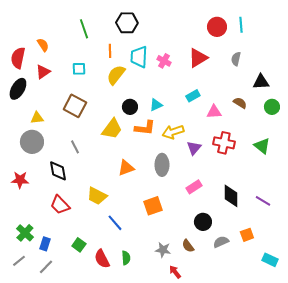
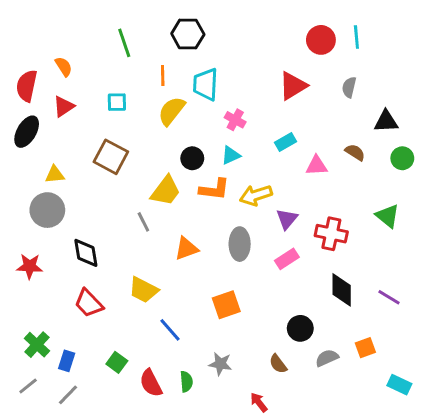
pink cross: (164, 61) -> (235, 120), moved
red cross: (224, 143) -> (331, 234), moved
gray line: (75, 147) -> (143, 222), moved
pink rectangle: (194, 187) -> (287, 259), moved
gray star: (163, 250) -> (220, 364), moved

